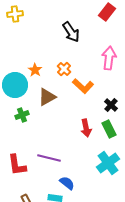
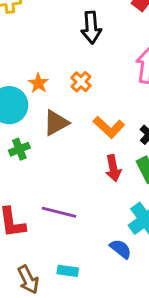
black arrow: (71, 32) -> (91, 27), turned 30
orange L-shape: (83, 86) -> (109, 127), moved
blue semicircle: (67, 183) -> (121, 249), moved

